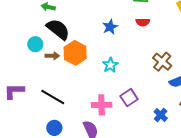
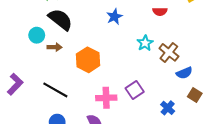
red semicircle: (143, 22) -> (160, 11), moved
orange hexagon: (75, 53) -> (88, 60), moved
cyan star: (110, 65) -> (145, 43), moved
purple L-shape: (14, 91) -> (15, 84), turned 135

